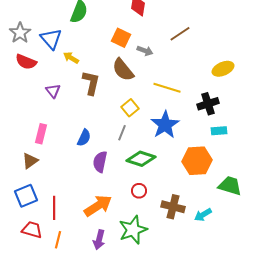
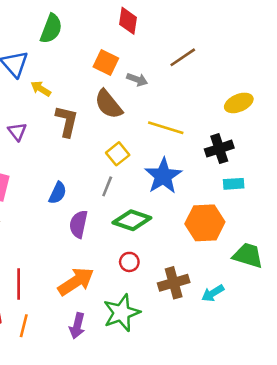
brown cross: (173, 207) -> (174, 283), turned -30

